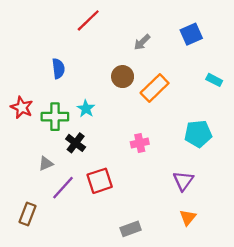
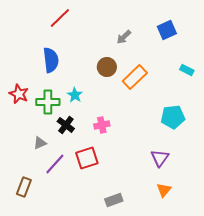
red line: (88, 20) -> (60, 18), moved
blue semicircle: (58, 69) -> (51, 60), size x1.4
pink cross: (140, 143) -> (102, 125), moved

